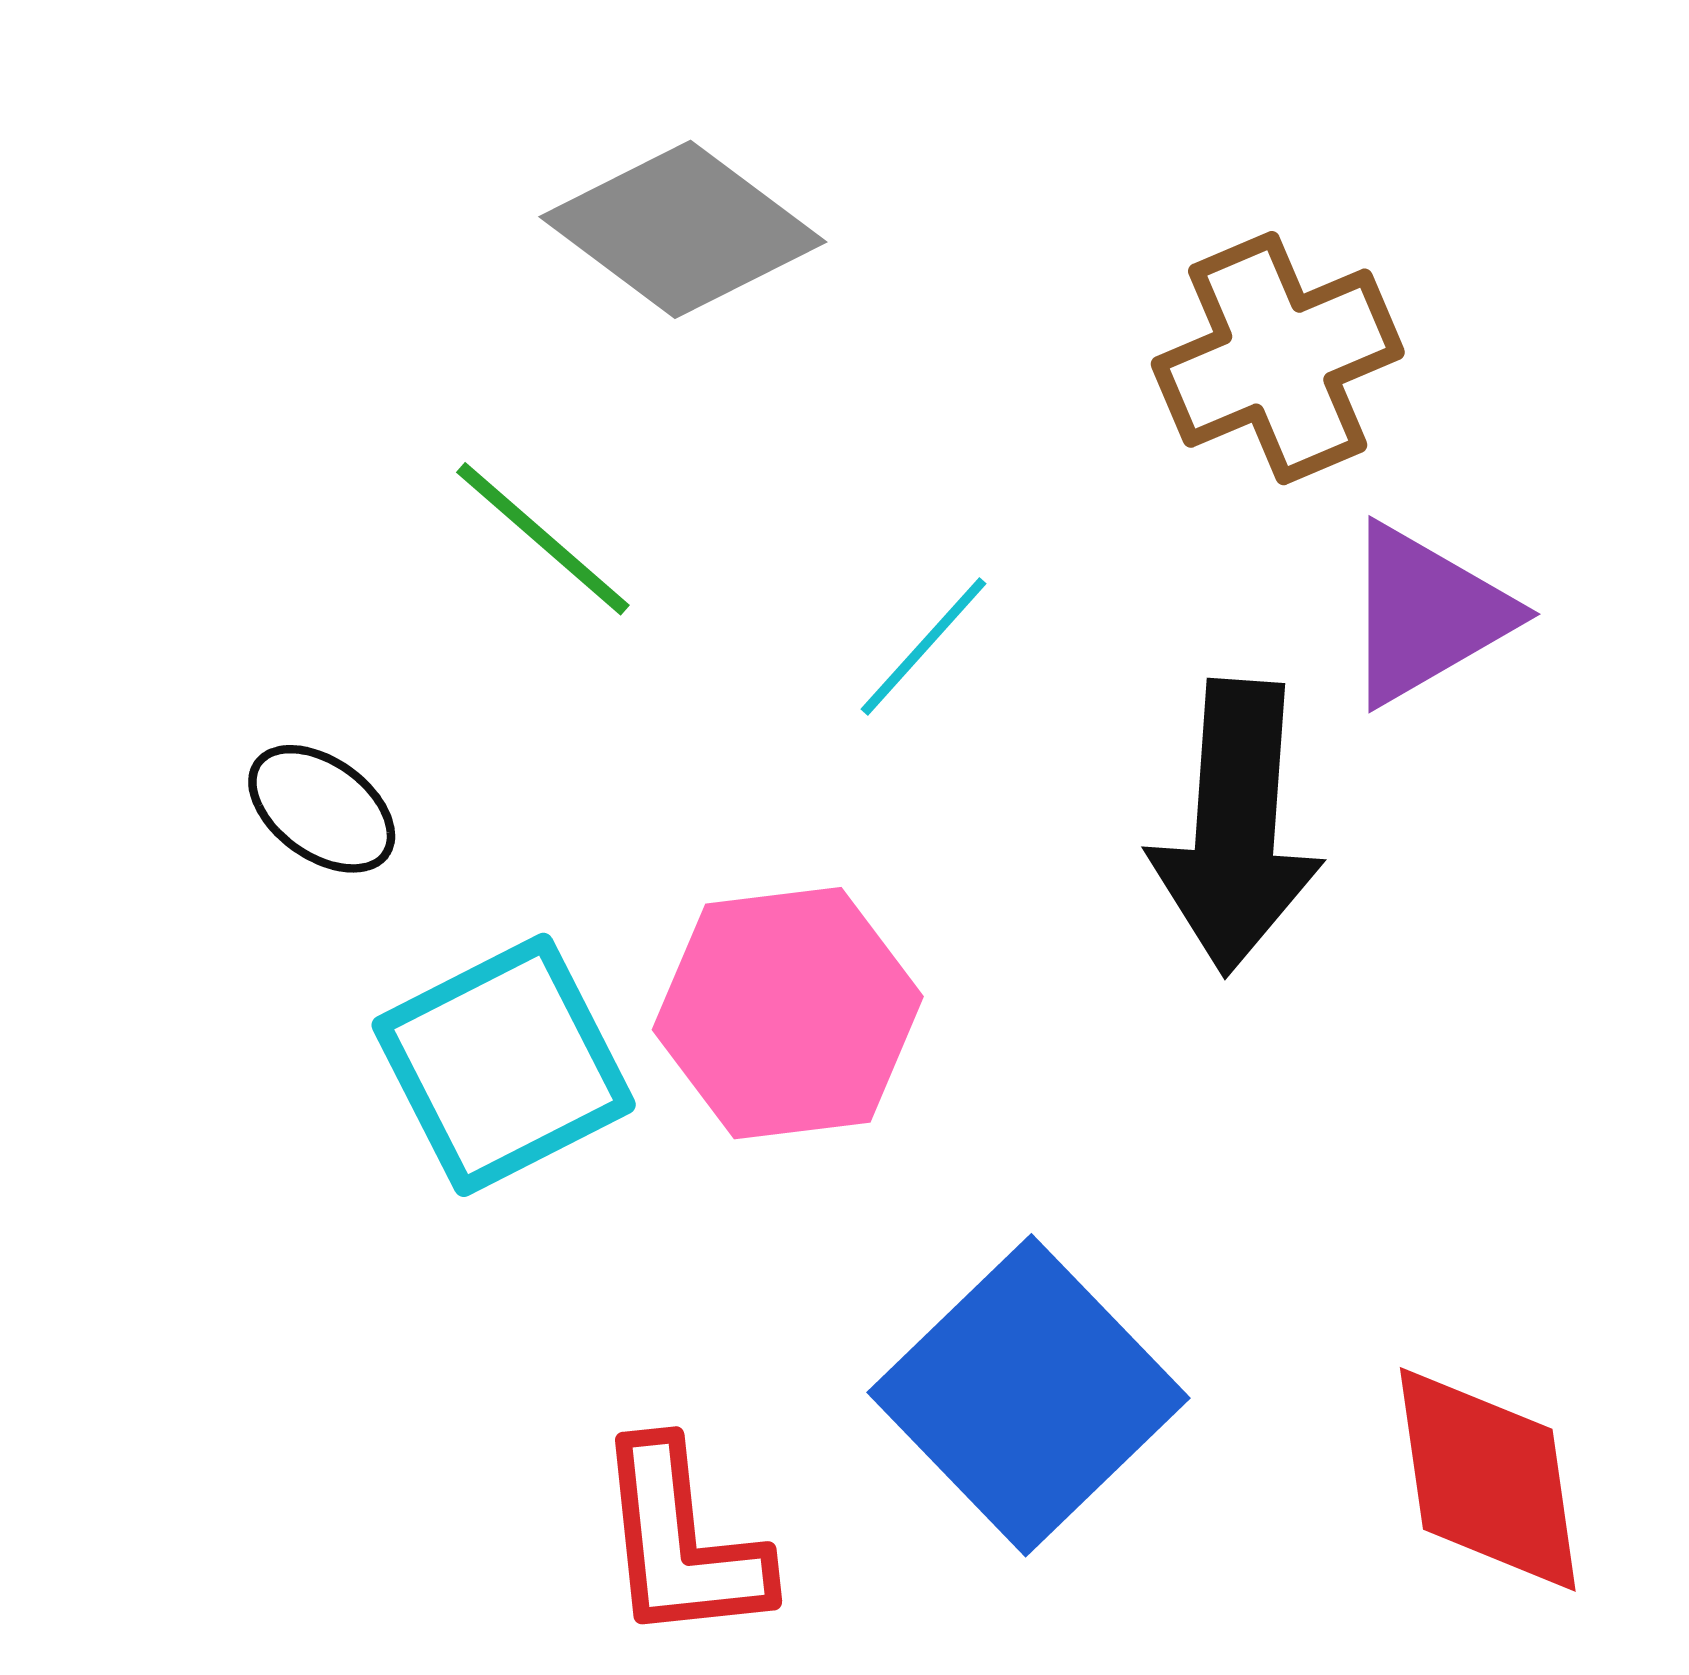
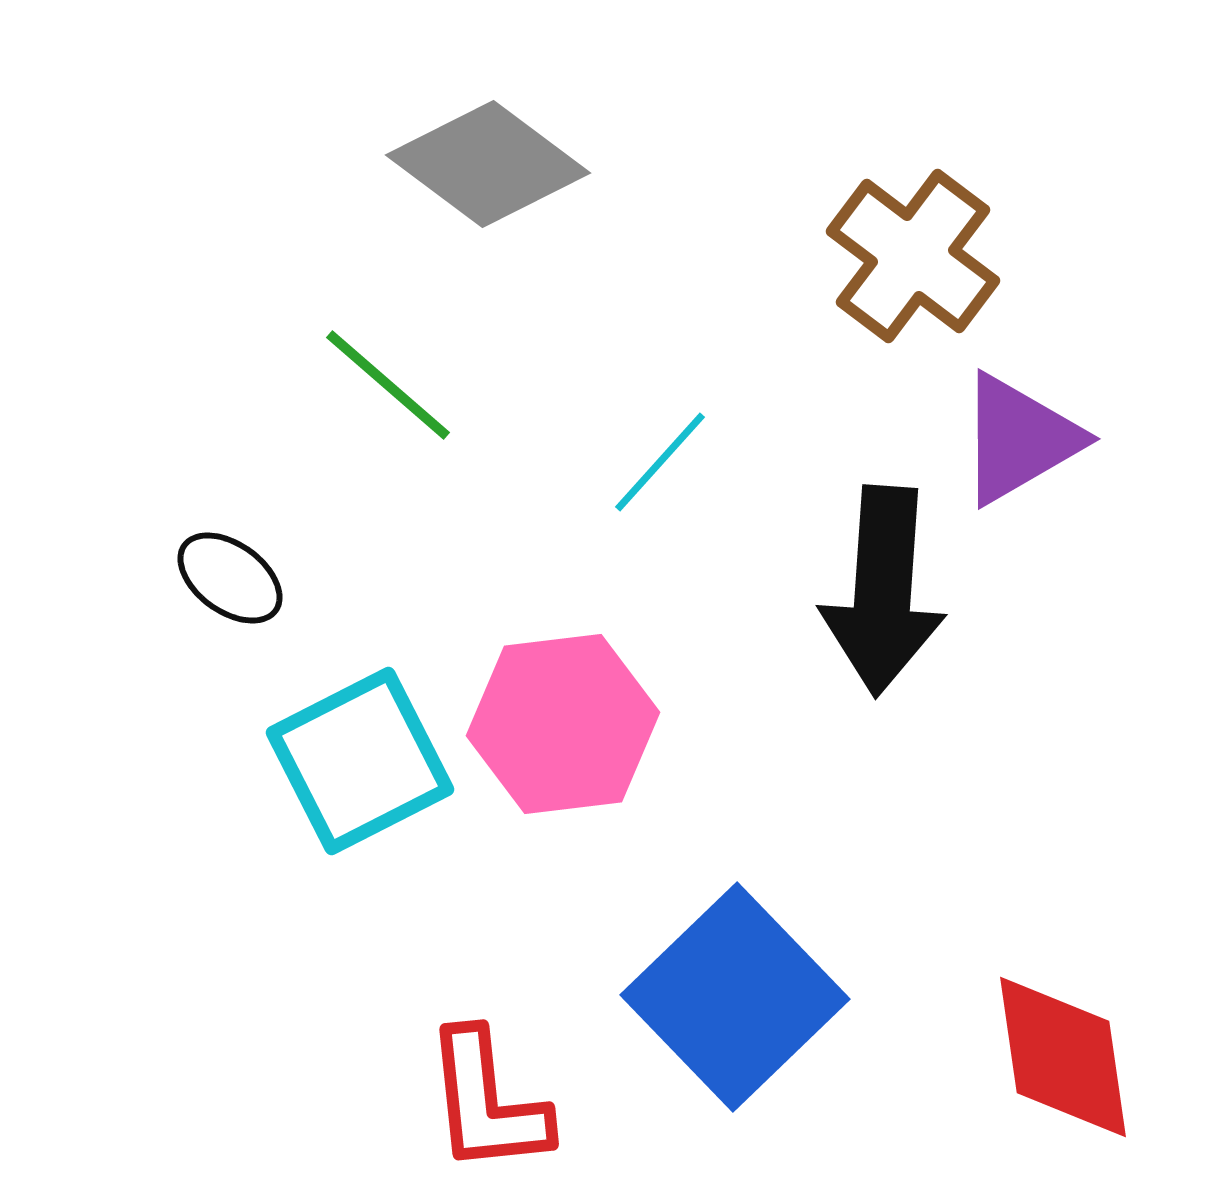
brown cross: (1278, 358) -> (913, 256), turned -30

